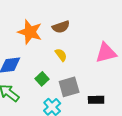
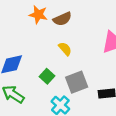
orange star: (30, 32) -> (38, 15), moved, size x0.7

